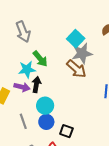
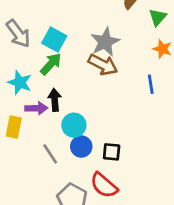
cyan square: (76, 39) -> (54, 40), moved
green arrow: (40, 59) -> (51, 64), turned -84
cyan star: (27, 69) -> (20, 83), moved, turned -30

